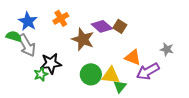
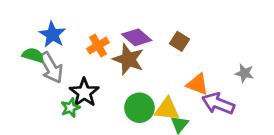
orange cross: (61, 18) -> (98, 46), moved
purple diamond: (102, 26) -> (137, 37), moved
black star: (51, 63) -> (84, 93), turned -30
purple arrow: (148, 71) -> (218, 104), turned 50

